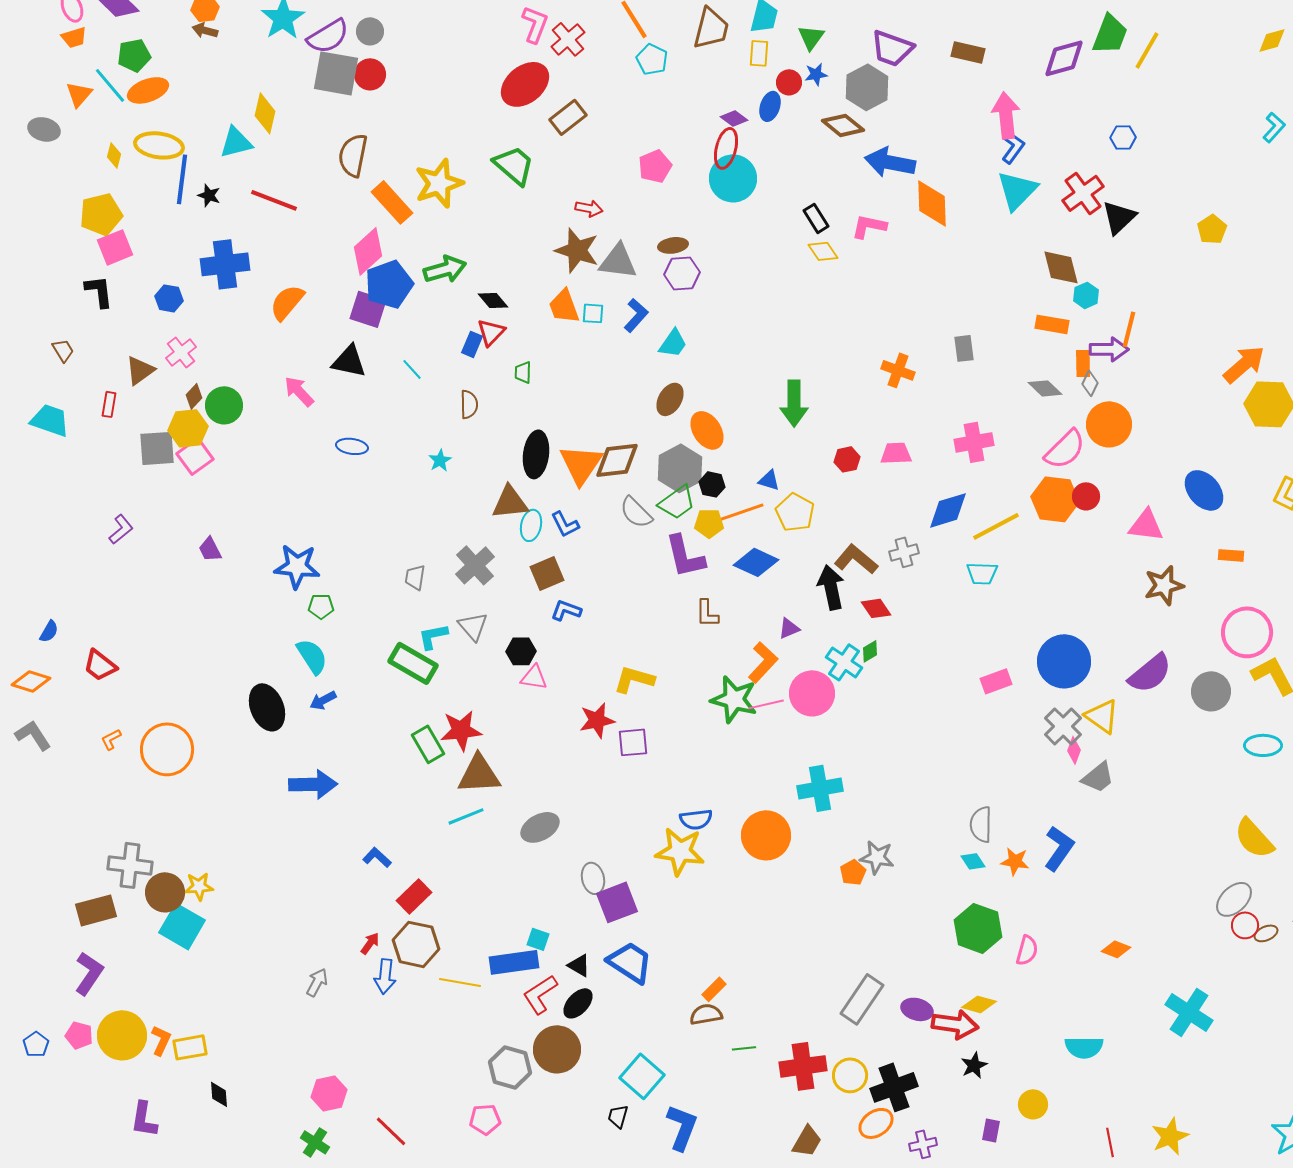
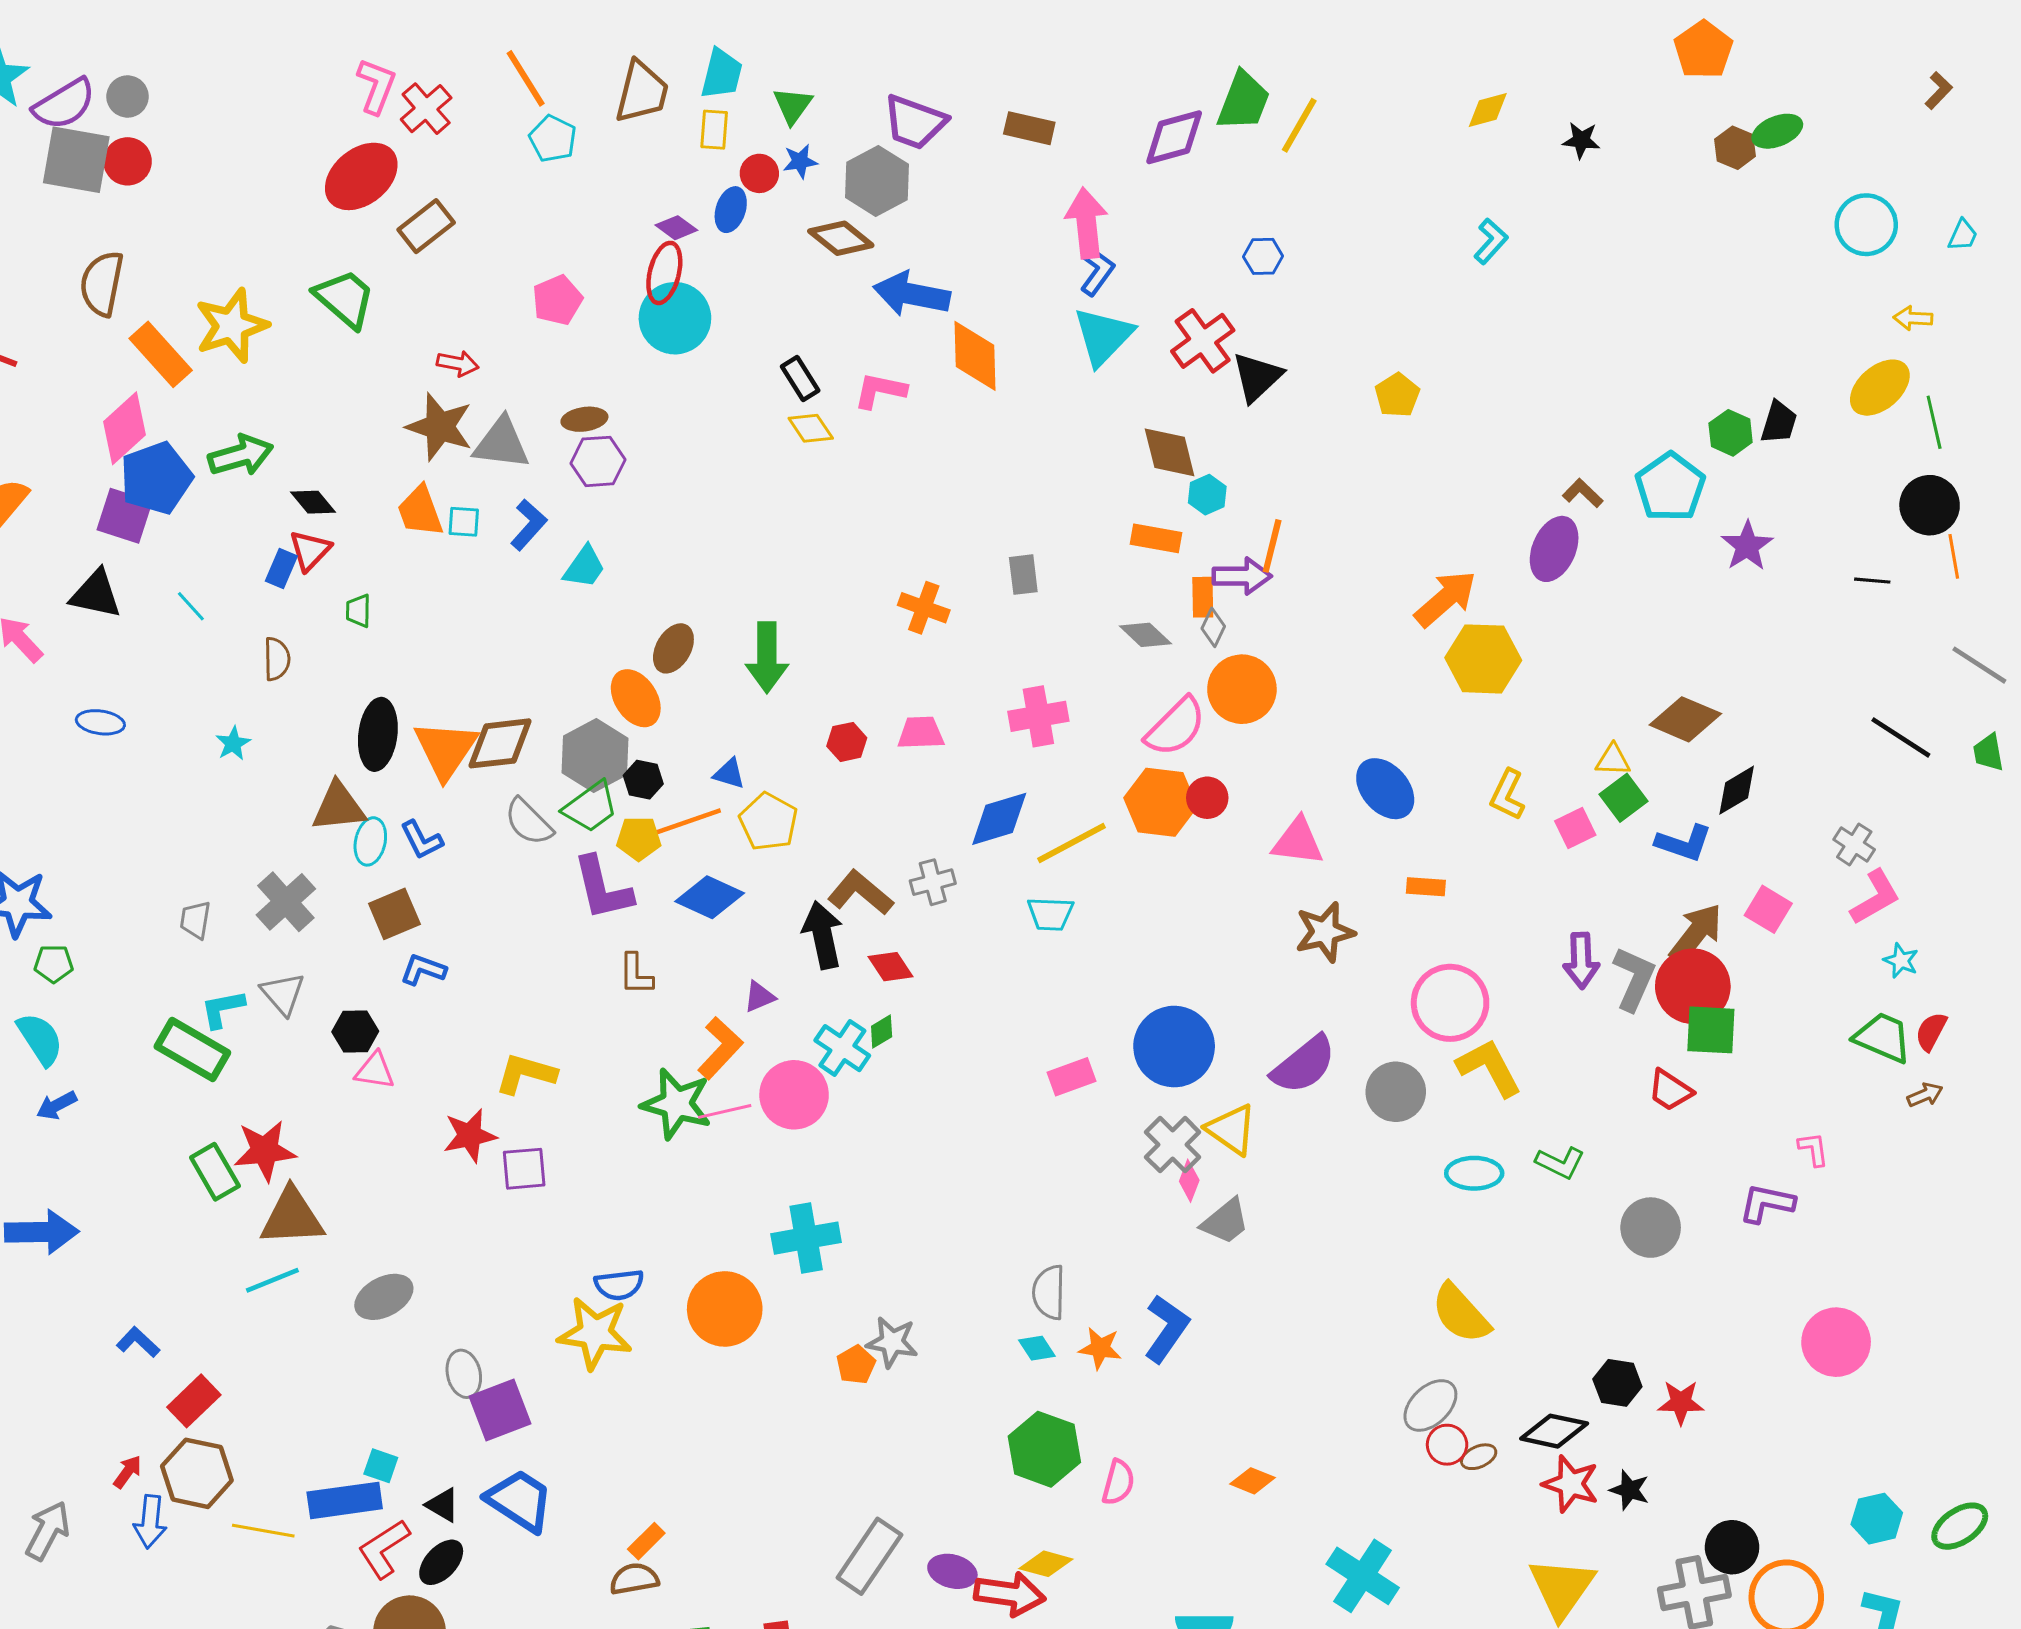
brown ellipse: (670, 399) -> (673, 648), moved
gray arrow: (317, 982) -> (48, 1531), size x1.4

